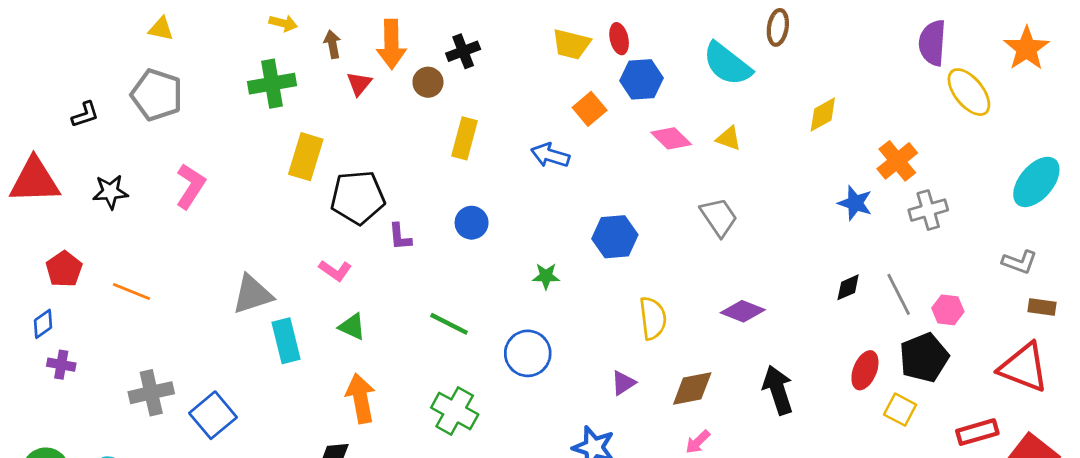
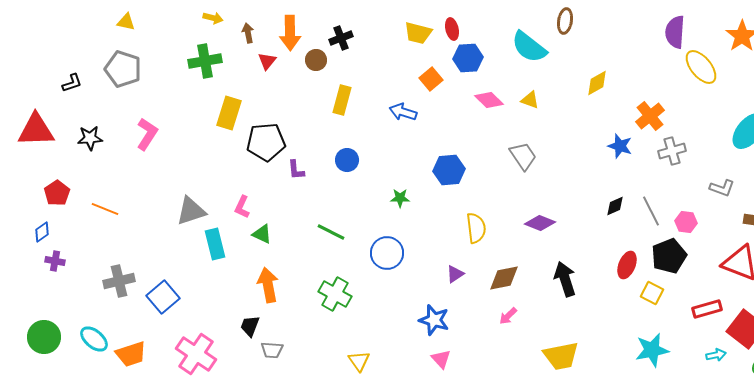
gray L-shape: (1020, 262) -> (722, 188), moved
pink L-shape: (335, 270) -> (242, 207), moved, turned 80

